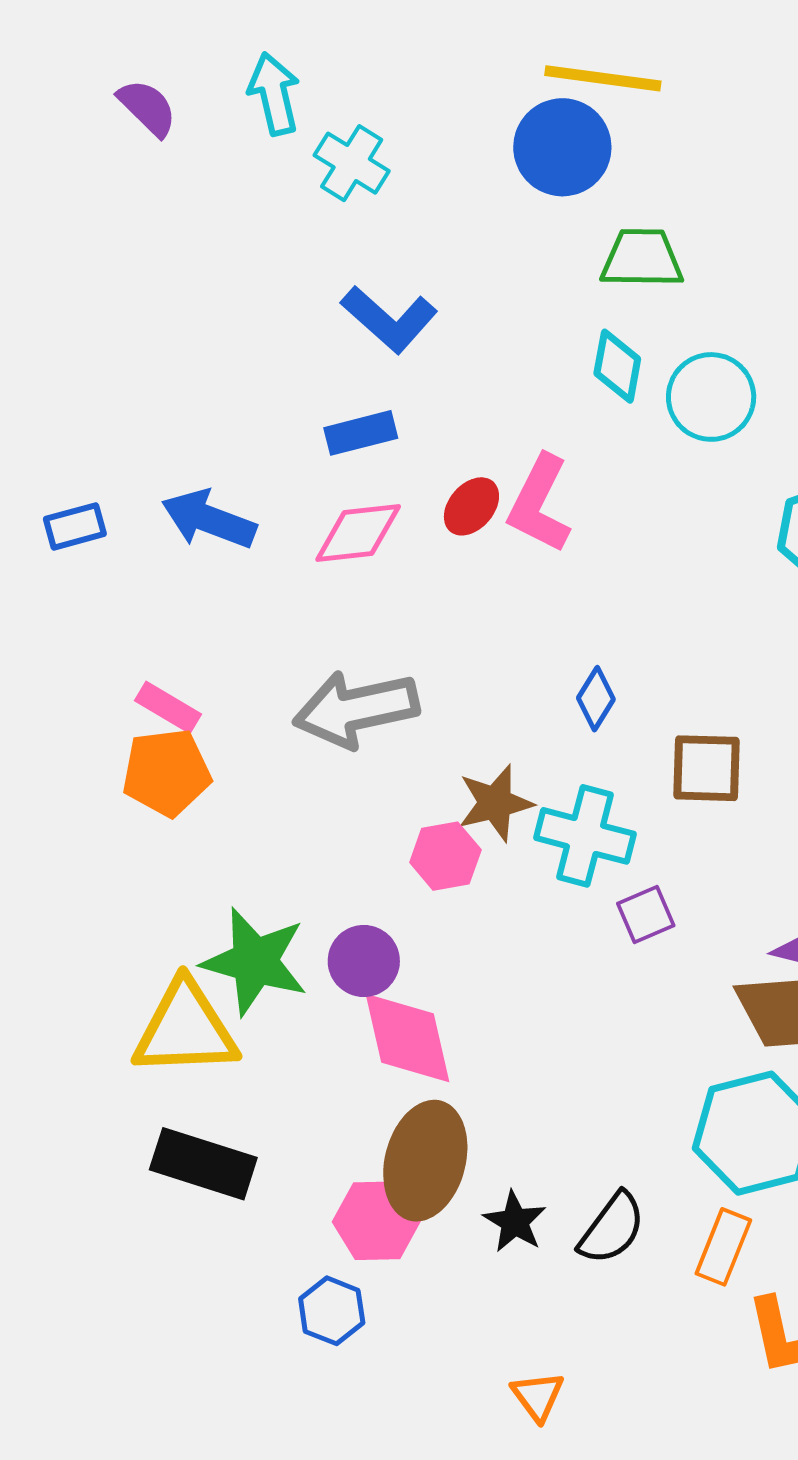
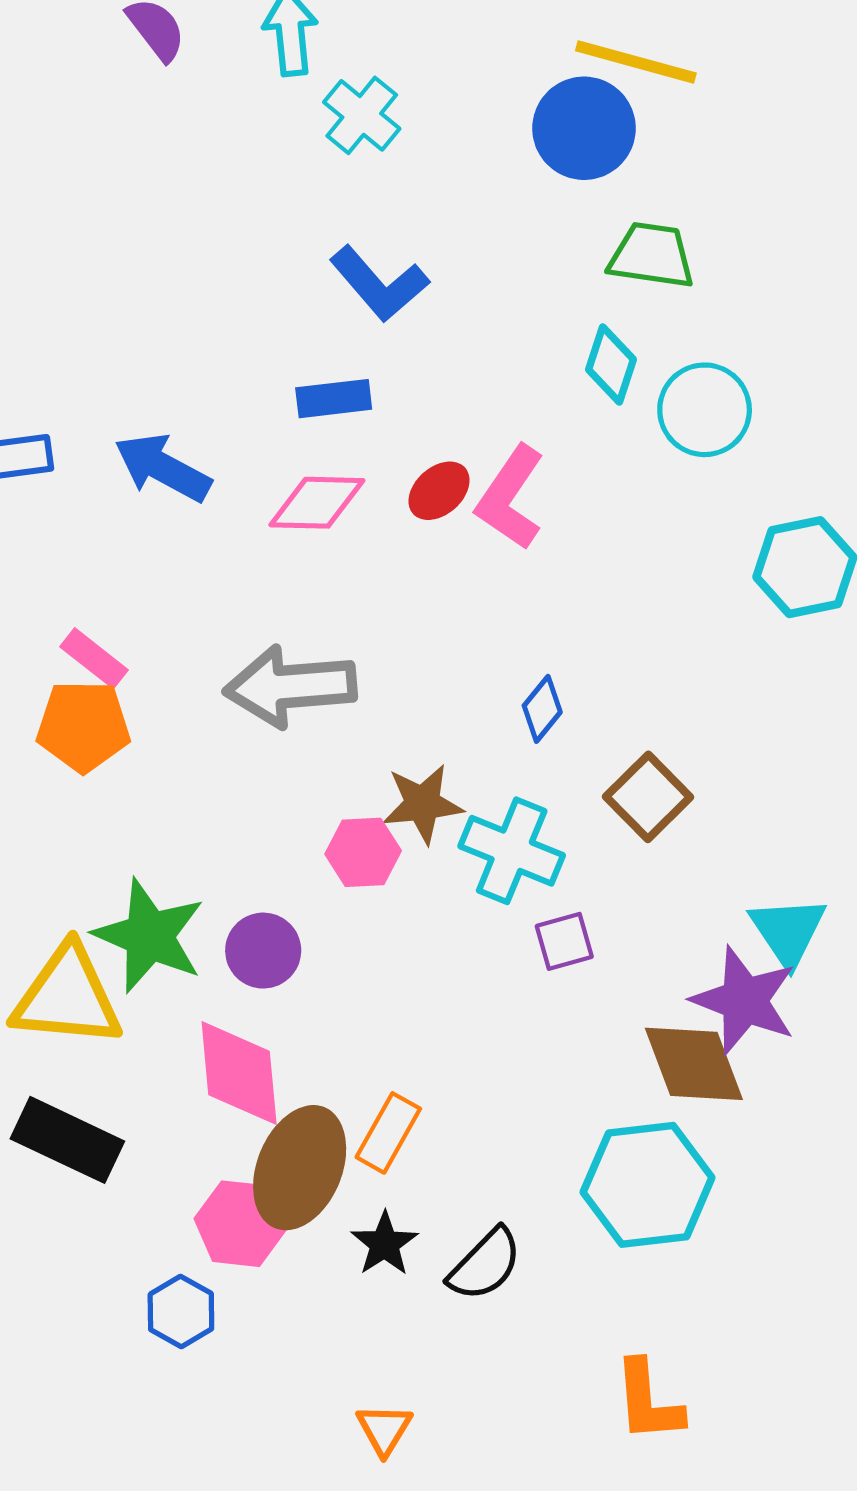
brown square: (706, 768) -> (648, 797), turned 36
pink diamond: (408, 1038) -> (239, 1073), moved
orange rectangle: (723, 1247) -> (388, 1133), moved

